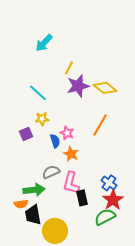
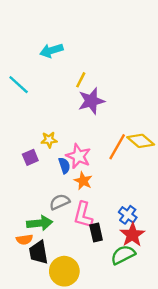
cyan arrow: (44, 43) -> (51, 50), turned 30
yellow diamond: (105, 88) -> (141, 141), moved
cyan line: (38, 93) -> (19, 85), moved
pink star: (67, 133) -> (78, 156), size x1.5

